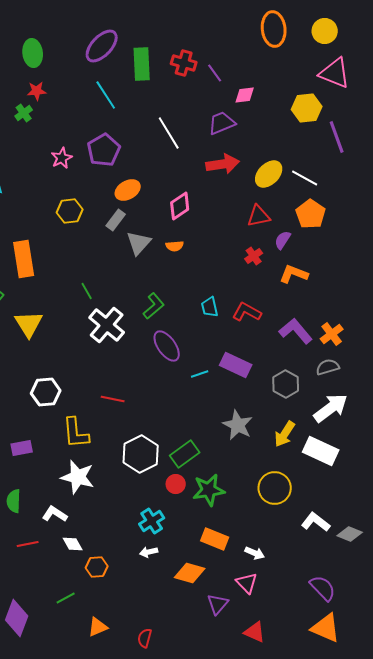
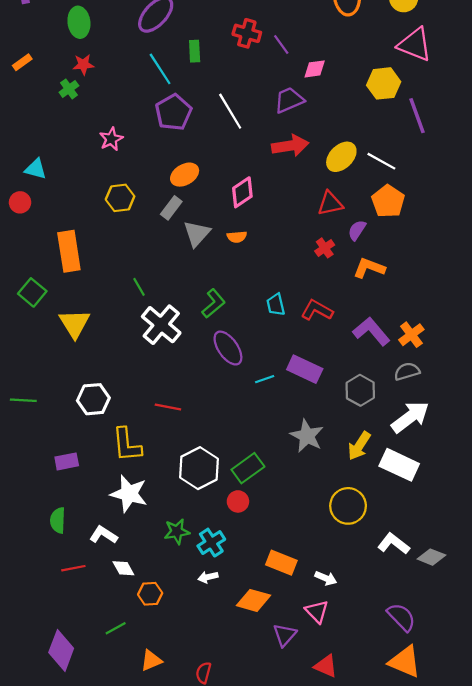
green rectangle: (142, 64) -> (195, 51), moved, size x0.6
purple pentagon: (104, 150) -> (173, 112), moved
green star: (209, 490) -> (177, 531), moved, size x0.7

